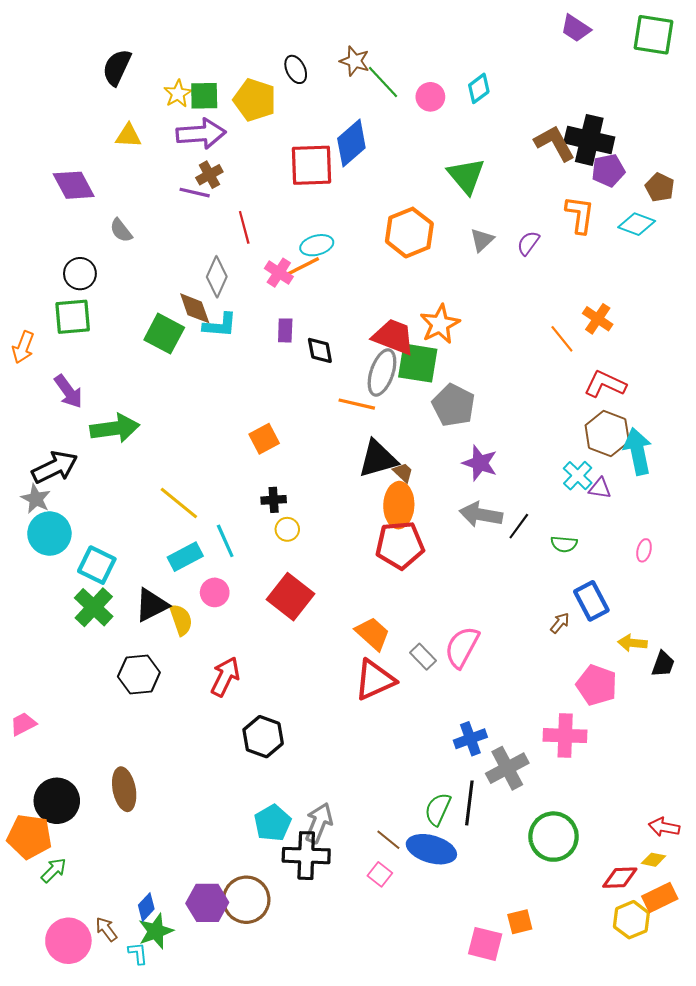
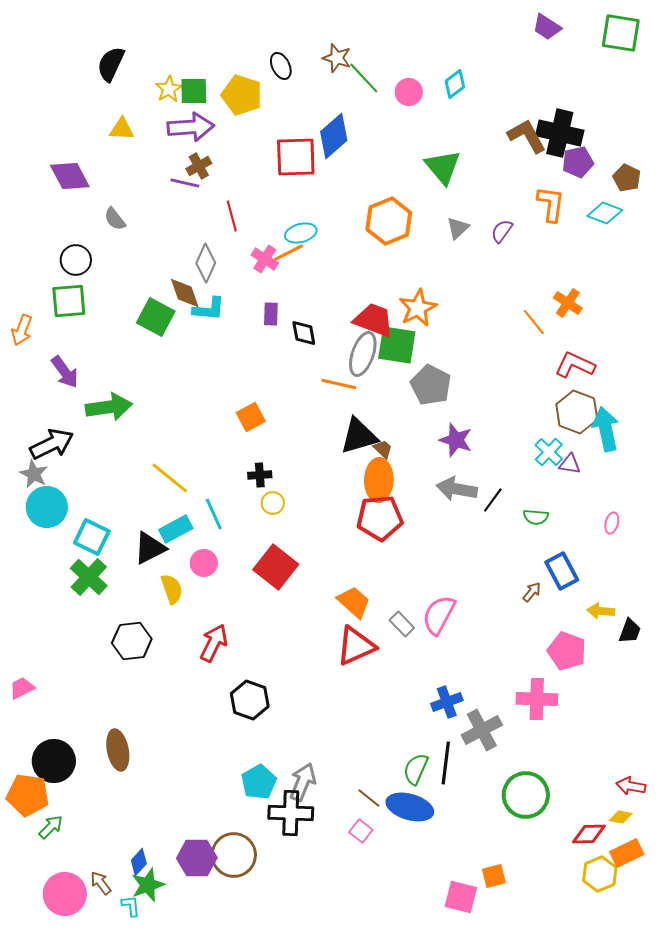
black triangle: (152, 605) -> (150, 548), moved

